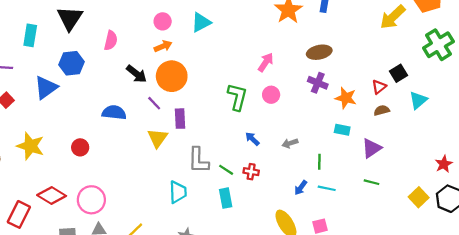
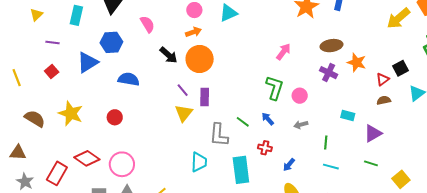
pink semicircle: (111, 40) -> (147, 24), turned -48
pink circle: (271, 95) -> (300, 96), moved
green L-shape: (237, 97) -> (275, 88), moved
orange star: (346, 98) -> (357, 62), moved
purple line: (154, 103) -> (183, 90), moved
blue semicircle: (114, 113) -> (129, 79), moved
green line: (226, 170) -> (243, 122), moved
blue arrow: (301, 188) -> (289, 165), moved
yellow square: (419, 197) -> (401, 179), moved
cyan rectangle: (226, 198) -> (241, 170), size x1.5

